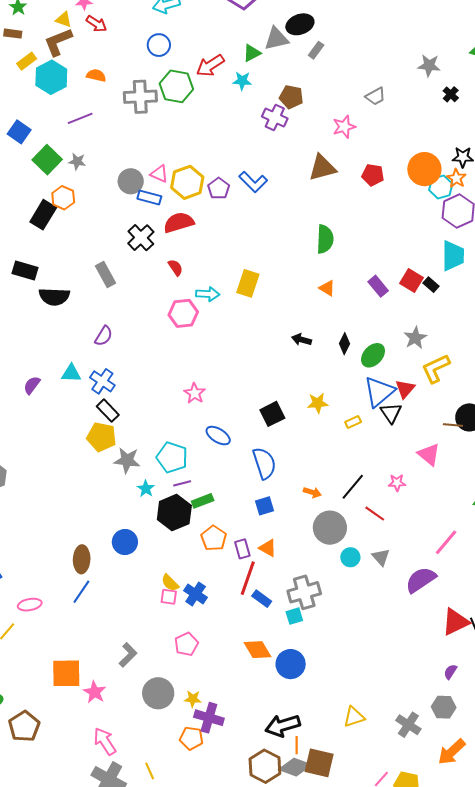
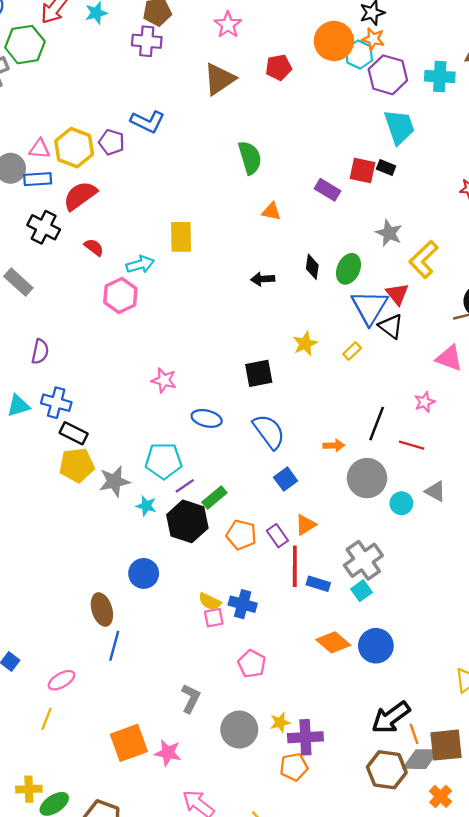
black square: (272, 414) -> (259, 373), turned 35
orange triangle: (268, 548) -> (306, 525), turned -42

